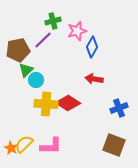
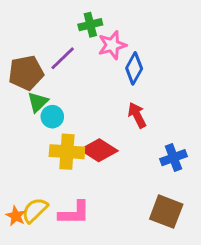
green cross: (53, 21) -> (90, 25), moved
red arrow: (94, 79) -> (137, 115), turned 54

